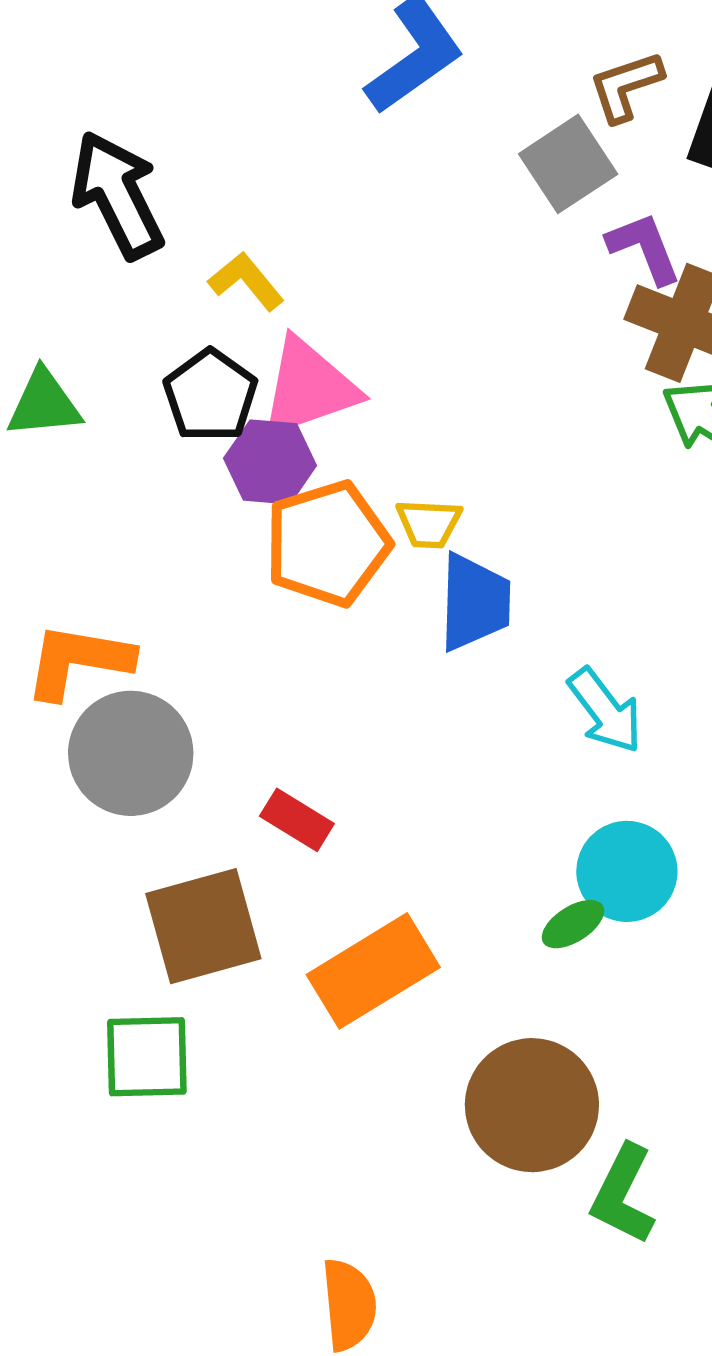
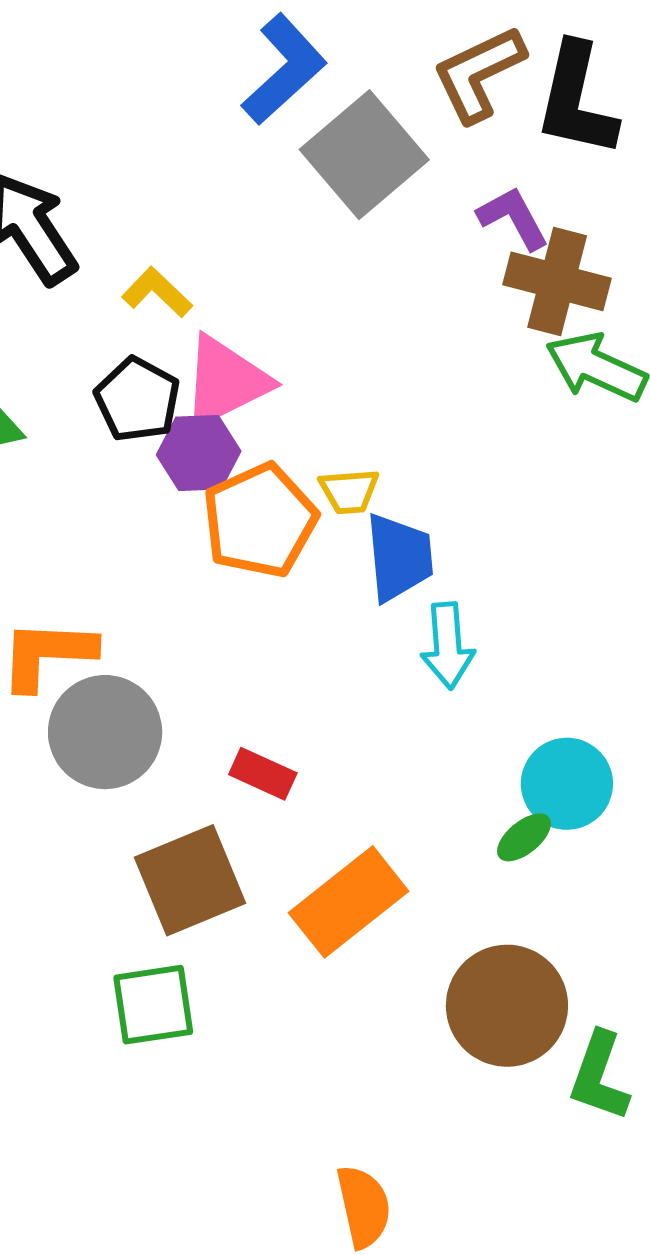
brown L-shape: (626, 86) -> (479, 74), size x1.4
gray square: (568, 164) -> (364, 155), moved, size x1.4
cyan arrow: (605, 711) -> (447, 646), moved, turned 40

